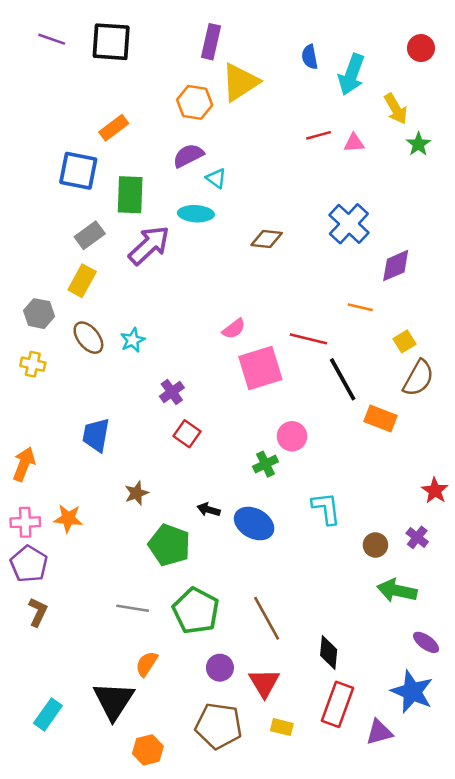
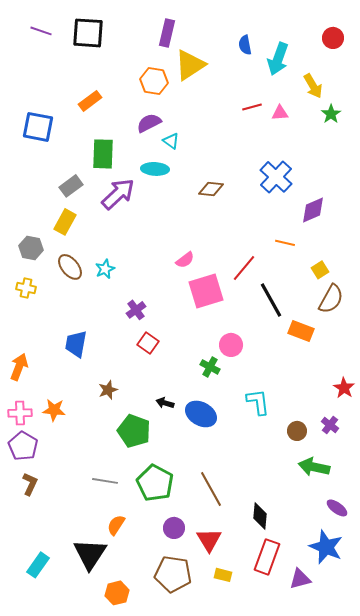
blue square: (78, 171) -> (38, 127), moved
red line: (308, 339) -> (244, 268), turned -64
green cross: (265, 464) -> (210, 367), turned -36

